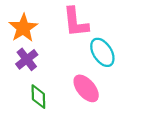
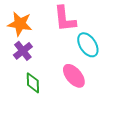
orange star: (23, 28) -> (20, 24), turned -30

